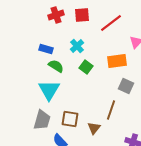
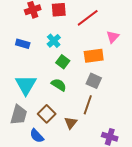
green semicircle: (56, 66) -> (59, 85), moved
gray square: (126, 86) -> (94, 81), moved
brown square: (70, 119) -> (47, 114), turned 36

